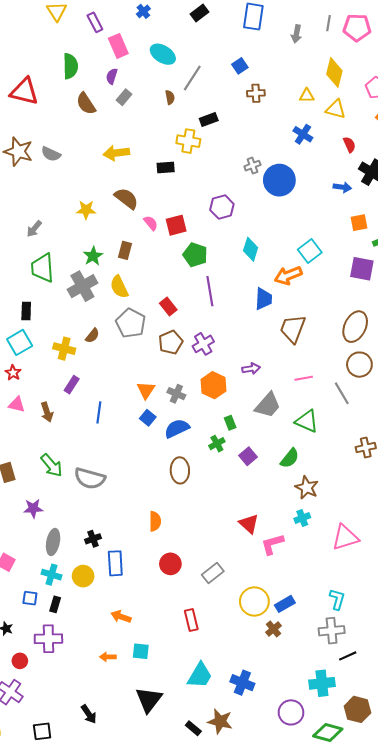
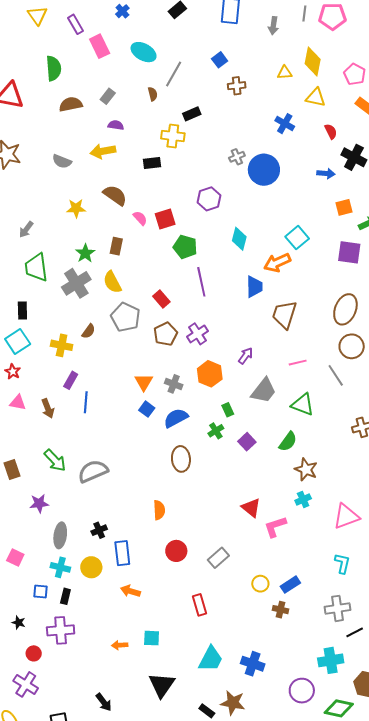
purple semicircle: (112, 76) -> (116, 125), moved, turned 84
yellow triangle: (307, 96) -> (285, 73), moved
brown semicircle: (86, 104) -> (71, 104), turned 115
gray semicircle: (51, 154) -> (62, 161), moved
purple arrow: (251, 369) -> (246, 356), turned -42
blue line: (99, 412) -> (86, 402), moved
gray semicircle: (90, 478) -> (93, 471), turned 144
cyan L-shape: (337, 599) -> (342, 563), moved
yellow circle: (254, 602) -> (260, 584), size x0.6
orange arrow: (121, 617) -> (130, 591), moved
brown cross: (273, 629) -> (280, 610), turned -35

